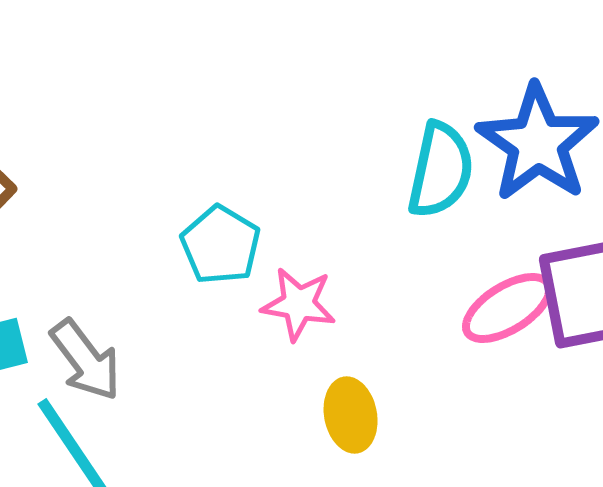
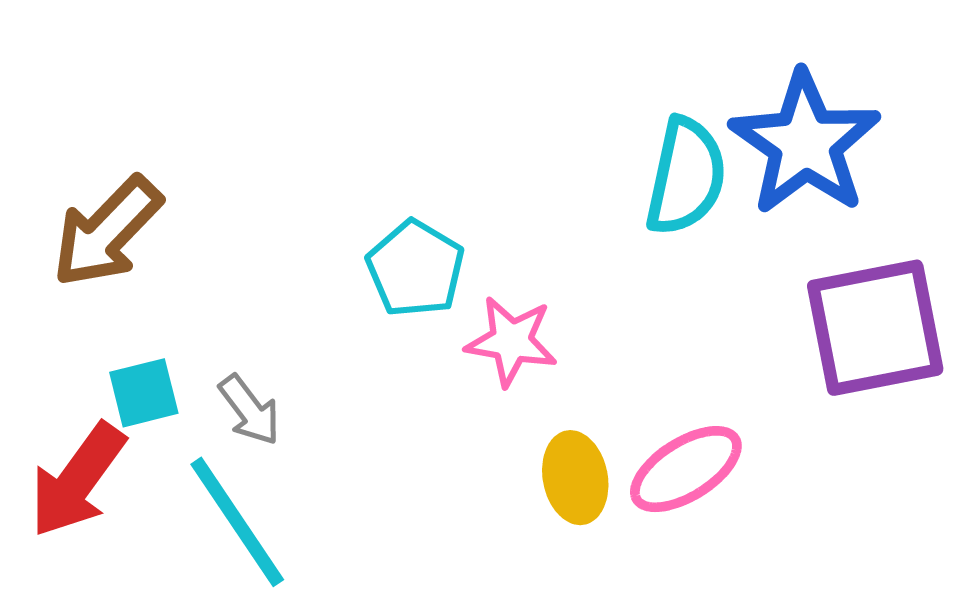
pink ellipse: (508, 308) -> (686, 469), moved
gray arrow: (86, 360) -> (250, 410), size x0.7

